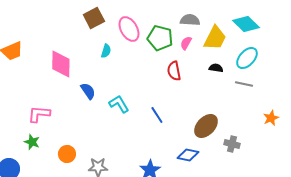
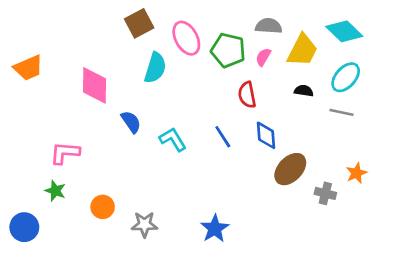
cyan semicircle: (106, 51) -> (155, 68), size x1.6
blue line: (157, 115) -> (223, 137), moved
orange star: (271, 118) -> (356, 173), moved
blue diamond: (188, 155) -> (266, 135), moved, turned 75

